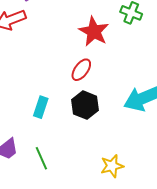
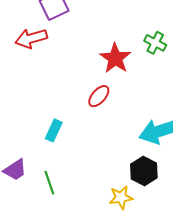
black hexagon: (85, 105) -> (144, 171), moved

